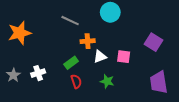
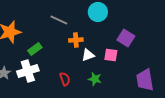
purple square: (154, 42) -> (126, 38), moved
green rectangle: (71, 63) -> (35, 49), moved
white cross: (38, 73) -> (28, 71), size x1.5

